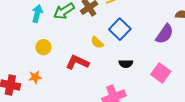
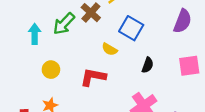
black semicircle: (126, 64) -> (148, 65), turned -56
pink square: (161, 73) -> (189, 66), turned -30

